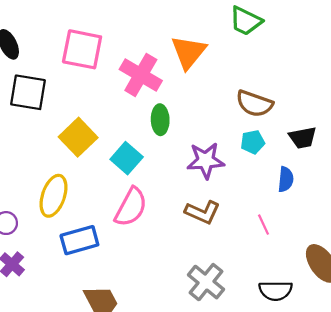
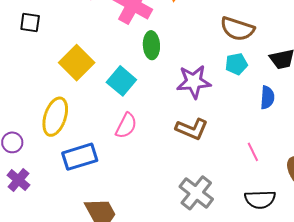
black square: (28, 92) -> (30, 22), size x0.6
pink semicircle: (131, 207) -> (126, 126), size x0.7
pink line: (264, 225) -> (253, 152), moved

